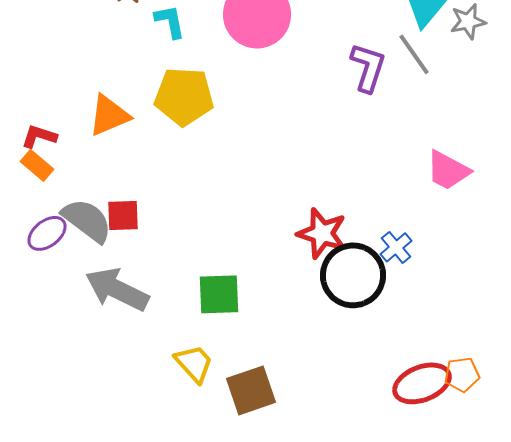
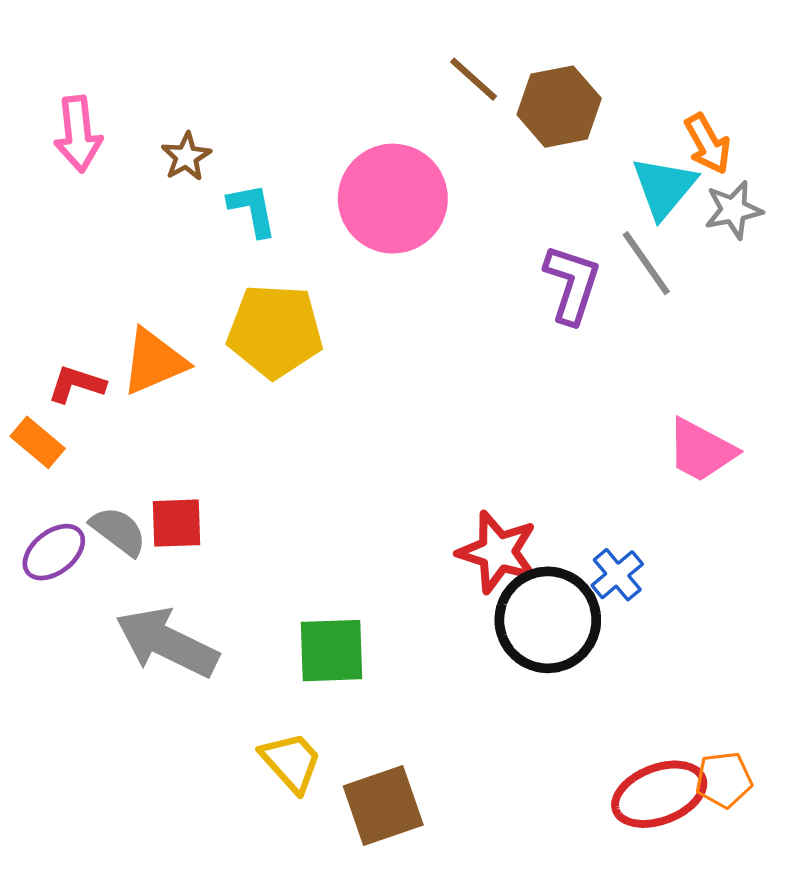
red L-shape: (39, 136) -> (76, 384), moved
gray semicircle: (87, 220) -> (118, 531), size x0.7

